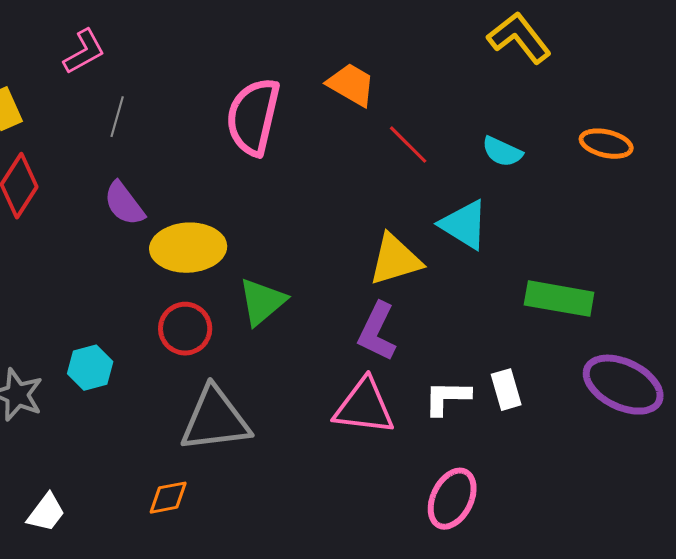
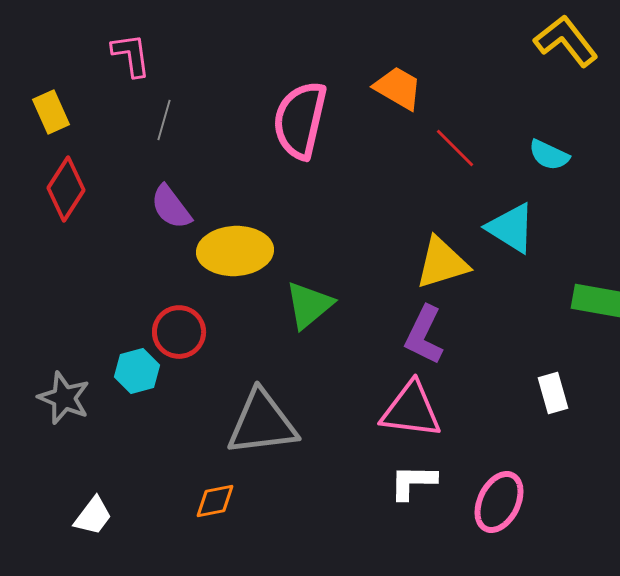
pink L-shape: (84, 52) -> (131, 55), turned -69
red circle: (185, 329) -> (179, 332), moved
white L-shape: (447, 398) -> (413, 482), moved

